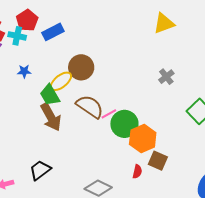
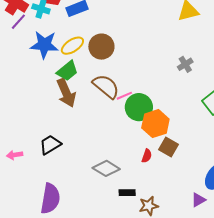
blue star: (24, 71) -> (44, 45), size x2.0
yellow ellipse: (61, 81) -> (72, 46), moved
green trapezoid: (50, 95) -> (67, 71), turned -105

